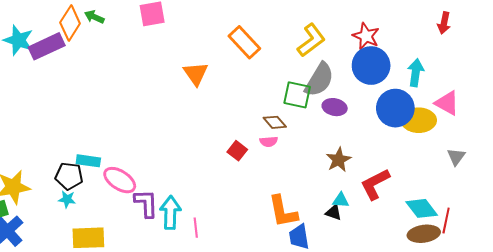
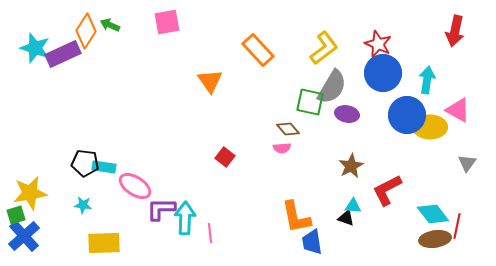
red arrow: (444, 23) -> (455, 31), size x1.4
red square: (237, 151) -> (225, 157), moved
black pentagon: (69, 176) -> (85, 163), moved
purple L-shape: (146, 203) -> (161, 209), turned -88

